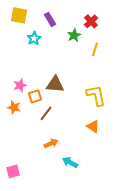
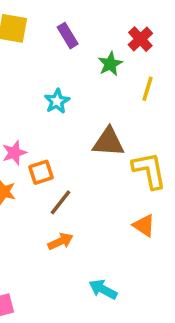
cyan star: (34, 38) -> (57, 101), moved
brown triangle: (55, 84) -> (108, 142), moved
orange arrow: (51, 143) -> (60, 241), moved

